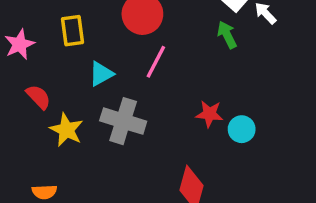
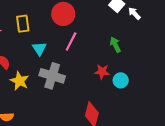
green arrow: (227, 35) -> (115, 45), moved
cyan triangle: (101, 74) -> (39, 49), turned -35

